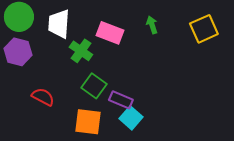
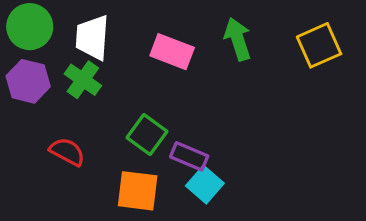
green arrow: (152, 25) -> (238, 39), size x1.5
green cross: (81, 51) -> (83, 80), moved

